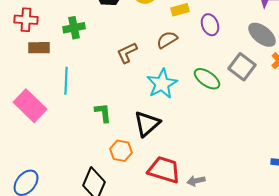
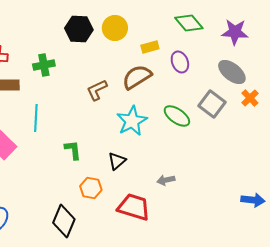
brown semicircle: (167, 40) -> (137, 77), size x1.4
black triangle: (147, 124) -> (117, 161), size x0.7
gray arrow: (196, 181) -> (166, 180), moved

